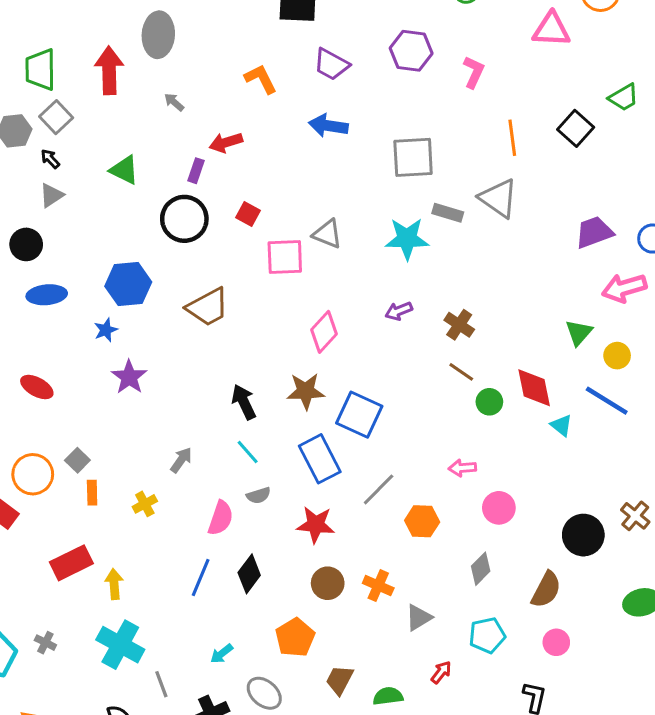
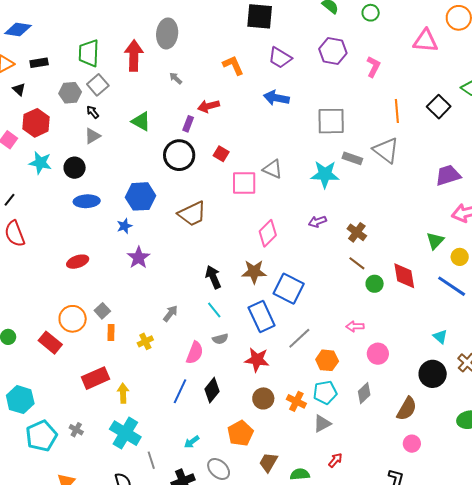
red ellipse: (37, 387) -> (78, 262), turned -50
cyan triangle: (561, 425) -> (440, 337), moved
cyan pentagon: (487, 635) -> (325, 392), moved

